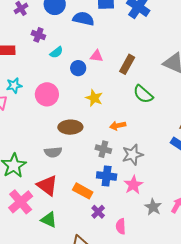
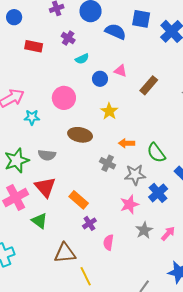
cyan star: (14, 85) -> (32, 117), moved
green semicircle: (143, 94) -> (156, 153), moved
gray semicircle: (53, 152) -> (47, 155), moved
blue cross: (107, 176) -> (158, 193), moved, turned 30

